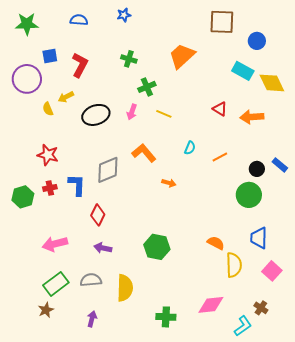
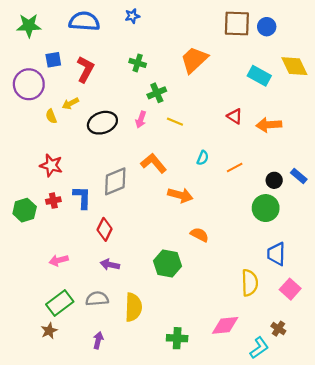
blue semicircle: (79, 20) -> (84, 21), size x1.6
blue circle: (257, 41) -> (267, 27), moved
yellow diamond: (272, 83) -> (294, 66), moved
orange arrow: (169, 183) -> (180, 195), size x1.6
orange semicircle: (216, 243) -> (199, 235), moved
pink arrow: (55, 244) -> (59, 260), size x0.7

